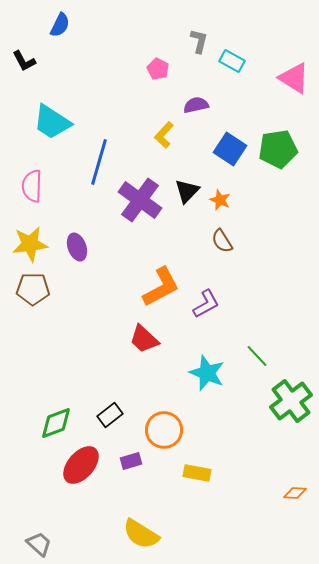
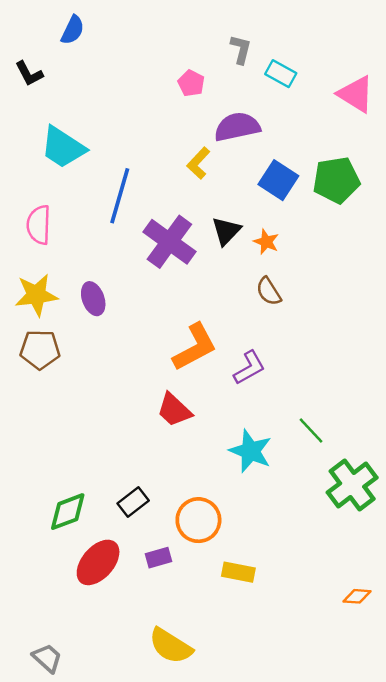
purple semicircle: (196, 105) -> (237, 127), size x1.5

